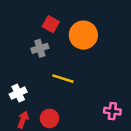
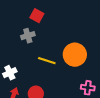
orange circle: (83, 35) -> (75, 55), moved

